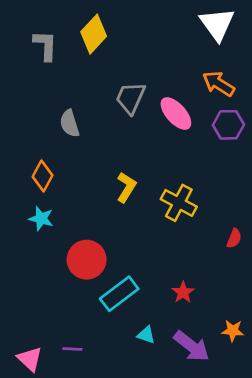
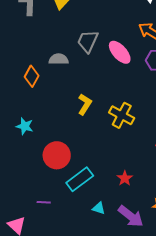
gray semicircle: (70, 123) -> (59, 59), moved, turned 108
orange diamond: (43, 176) -> (32, 76), moved
purple line: (72, 349) -> (44, 202), moved

